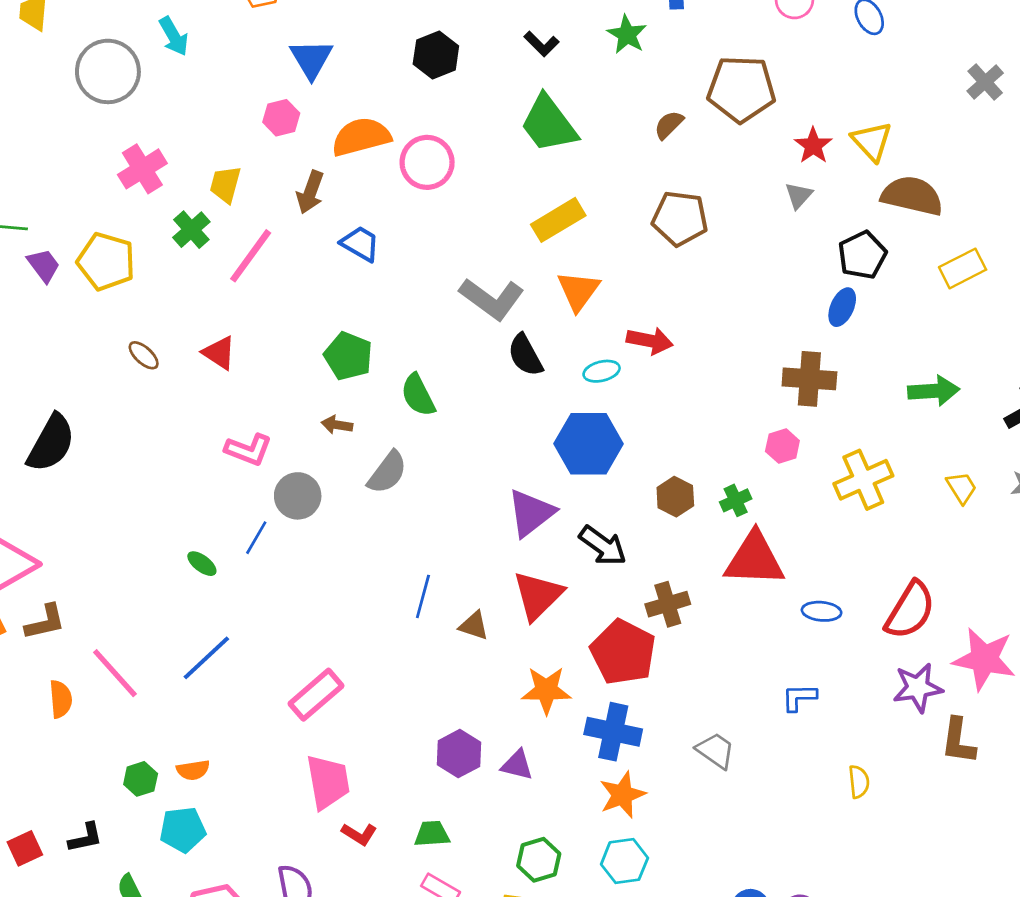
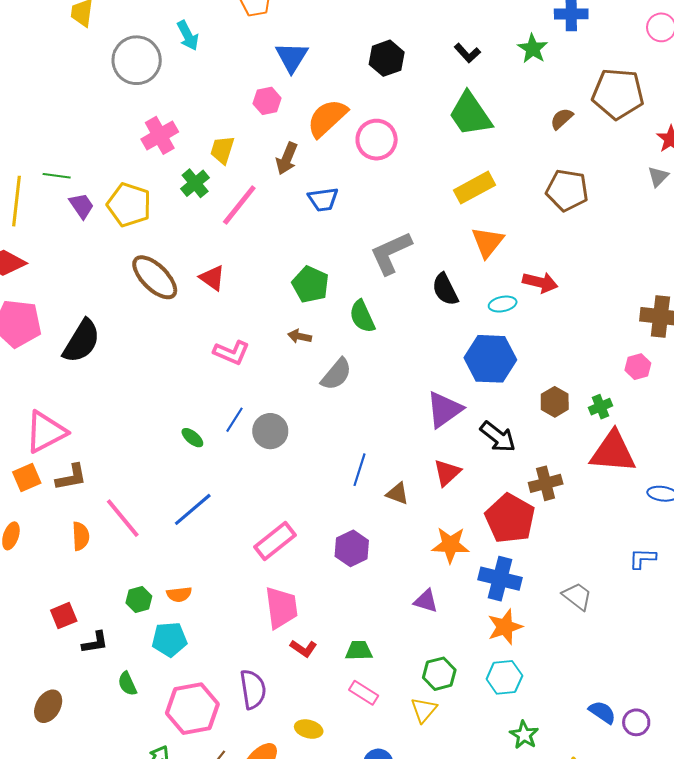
orange semicircle: (361, 137) -> (327, 118), turned -30
blue trapezoid: (360, 244) -> (323, 199), turned 140
gray L-shape: (492, 299) -> (391, 253), moved, turned 117
brown ellipse: (144, 355) -> (155, 277), size x2.0
gray circle: (298, 496) -> (270, 431), moved
red triangle: (538, 596) -> (447, 473), size x0.7
purple hexagon: (459, 754) -> (352, 548), moved
red square: (25, 848) -> (64, 616), moved

